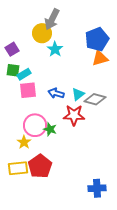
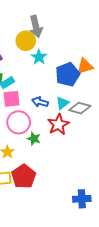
gray arrow: (52, 19) -> (36, 27), turned -40
blue pentagon: (97, 39) -> (68, 74), moved
red star: (74, 115) -> (58, 124), turned -30
pink circle: (35, 125) -> (19, 122), moved

